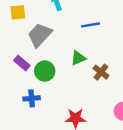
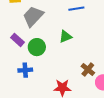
brown cross: (101, 72) -> (88, 70), moved

